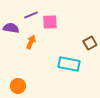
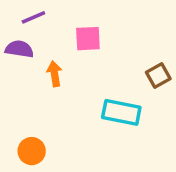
purple line: (31, 15) -> (33, 17), moved
orange arrow: (31, 42) -> (55, 74), turned -32

